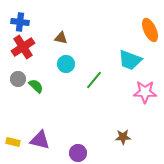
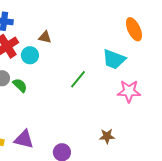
cyan circle: (66, 64) -> (30, 55), moved

